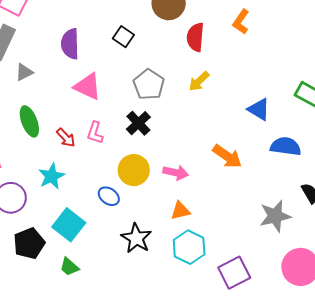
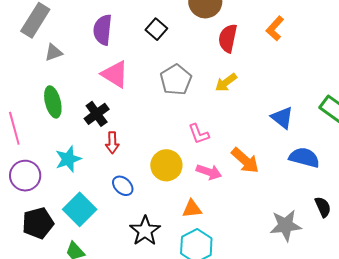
black cross: (138, 123) -> (97, 114), moved
pink L-shape: (95, 133) -> (199, 134), moved, turned -45
red arrow: (66, 138) -> (112, 143), moved, turned 35
yellow circle: (134, 170) -> (166, 165), moved
pink arrow: (176, 173) -> (209, 172), moved

